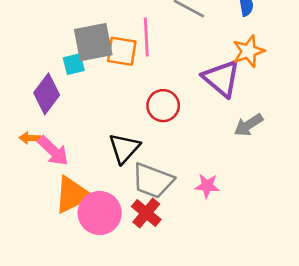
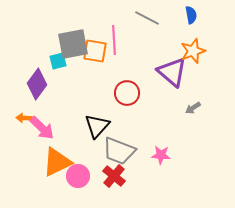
gray arrow: (248, 125) -> (193, 108), size x0.7
pink circle: (100, 213) -> (78, 176), size x0.7

